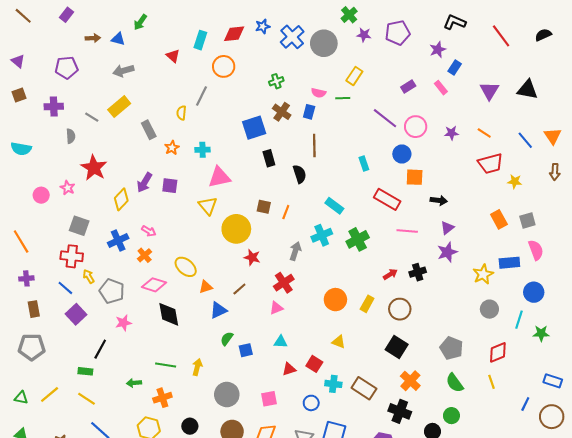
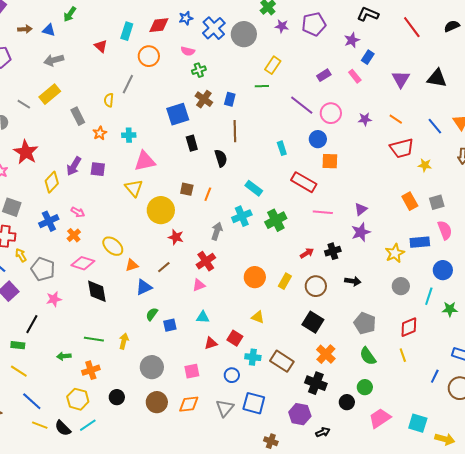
pink semicircle: (319, 93) -> (188, 51), moved
black arrow: (439, 200) -> (353, 281), moved

